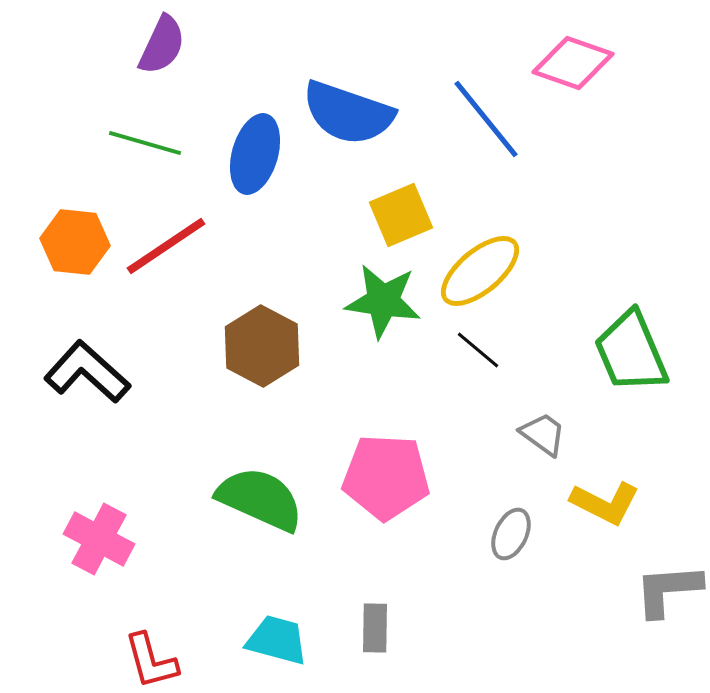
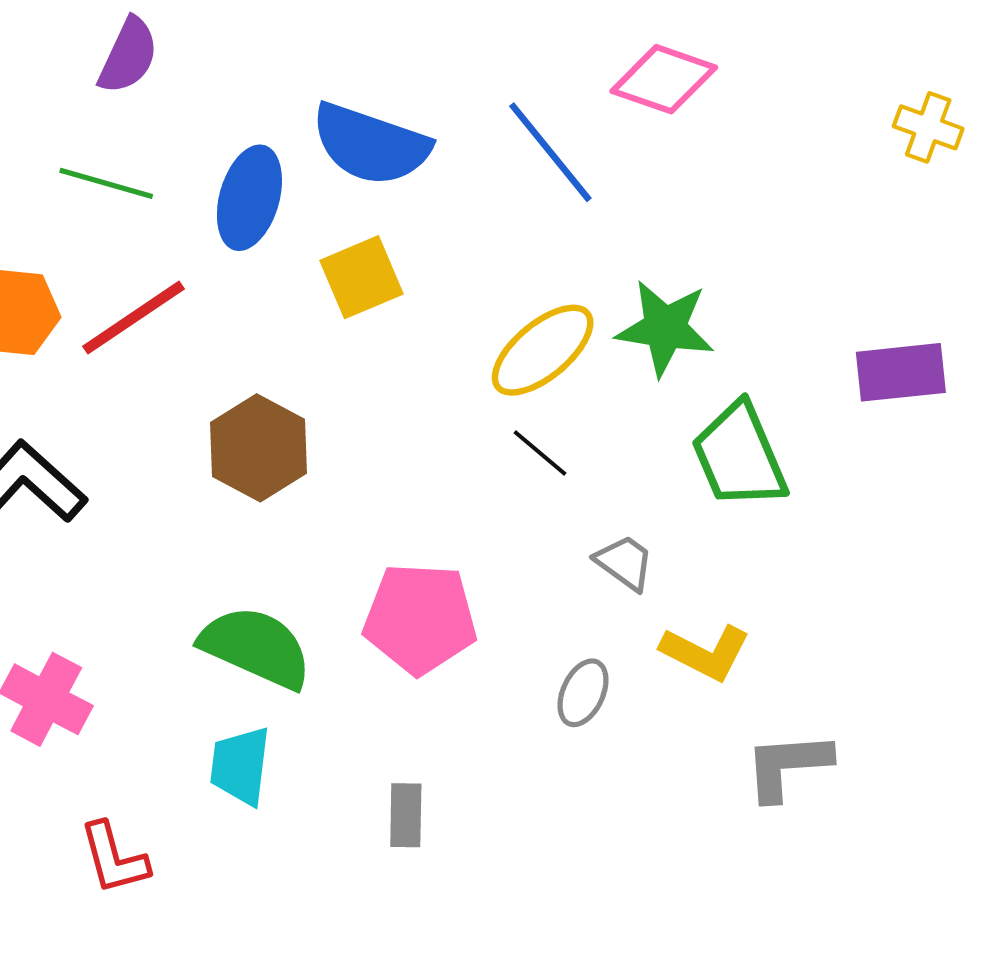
yellow square: (401, 215) -> (361, 277), moved
green star: (383, 301) -> (665, 328), moved
cyan trapezoid: (277, 640) -> (240, 766), moved, turned -98

